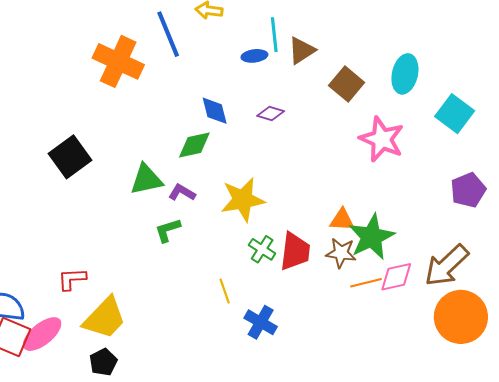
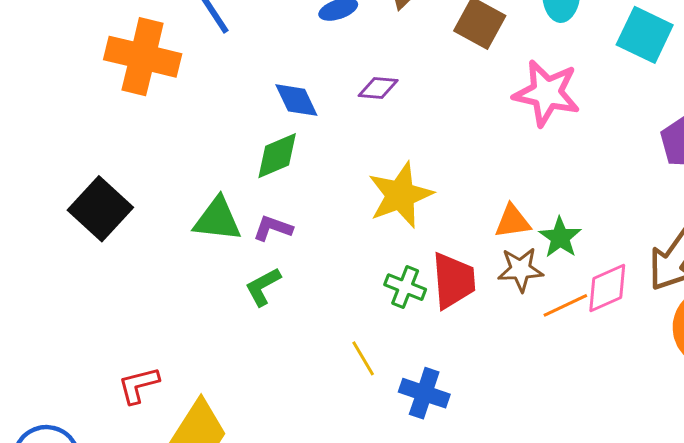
green triangle: (146, 179) -> (217, 219), turned 30
yellow star: (243, 200) -> (400, 195), moved
green star: (372, 237) -> (560, 237), size x0.6

